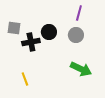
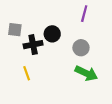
gray circle: (76, 35) -> (81, 48), moved
yellow line: (25, 79) -> (27, 73), moved

